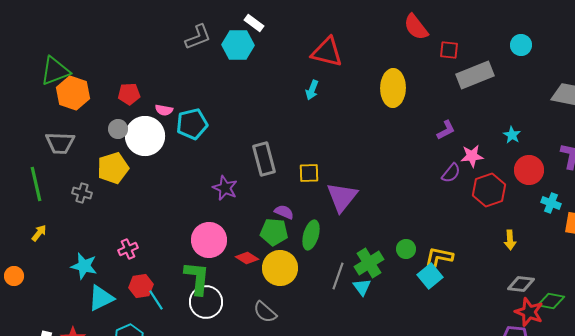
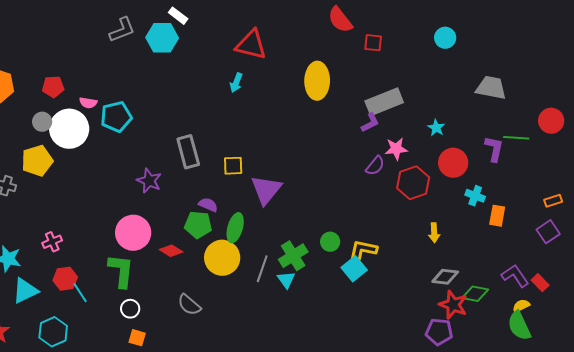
gray rectangle: (475, 75) -> (384, 102), moved
yellow circle: (280, 268) -> (222, 258), moved
white circle: (206, 302) -> (130, 309), moved, size x0.6

